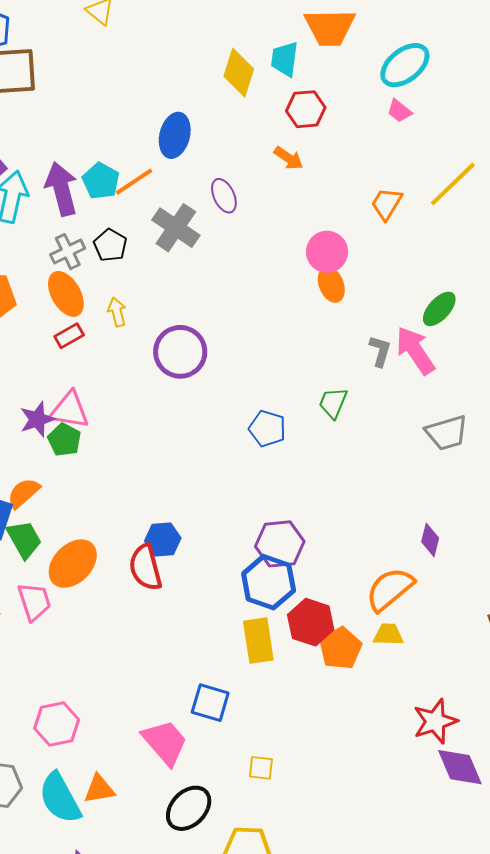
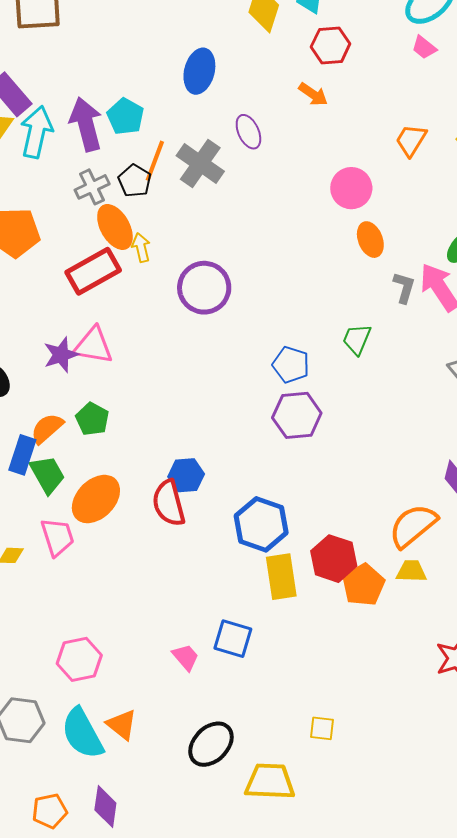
orange line: (134, 182) -> (155, 161), moved, turned -36
orange ellipse: (331, 285) -> (370, 240), moved
orange ellipse: (66, 294) -> (115, 227), moved
red rectangle: (69, 336) -> (93, 271), size x1.8
green pentagon: (64, 440) -> (92, 419), moved
purple hexagon: (280, 544) -> (297, 415), moved
blue hexagon: (269, 582) -> (261, 524), moved
pink trapezoid: (165, 742) -> (186, 657), moved, size x0.6
yellow square: (261, 768) -> (322, 728), moved
orange triangle: (99, 789) -> (122, 725), turned 48

